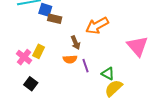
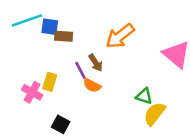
orange semicircle: (70, 59) -> (92, 85), turned 40
purple line: (86, 66) -> (80, 70), moved
black square: (31, 84) -> (61, 124), moved

